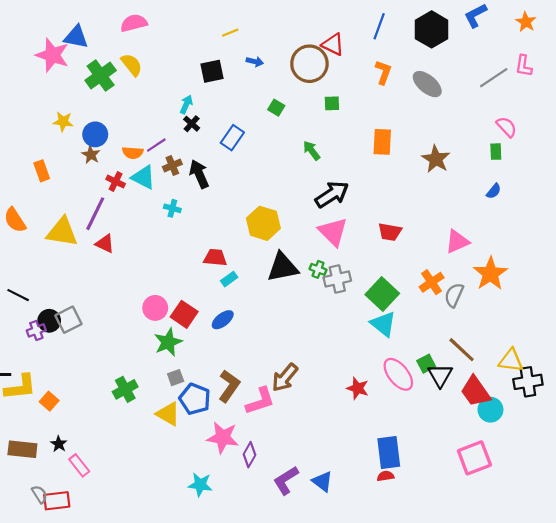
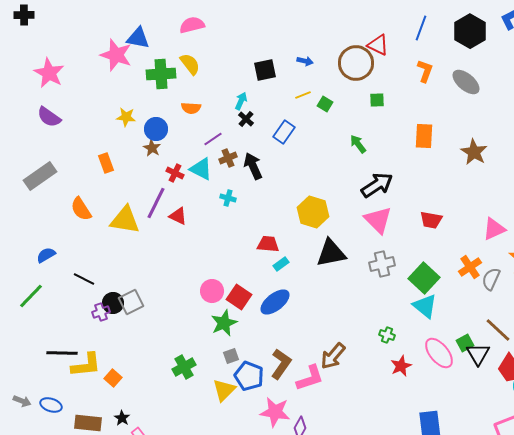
yellow line: (230, 33) -> (303, 95), moved
green cross: (101, 75) -> (161, 74), turned 32
orange semicircle: (133, 153) -> (191, 108), moved
red triangle: (105, 244) -> (178, 216), moved
green cross: (318, 269) -> (387, 335), moved
blue ellipse: (223, 320) -> (275, 302), size x1.4
red star: (358, 388) -> (401, 366), turned 30
yellow triangle: (168, 414) -> (224, 390), turned 45

